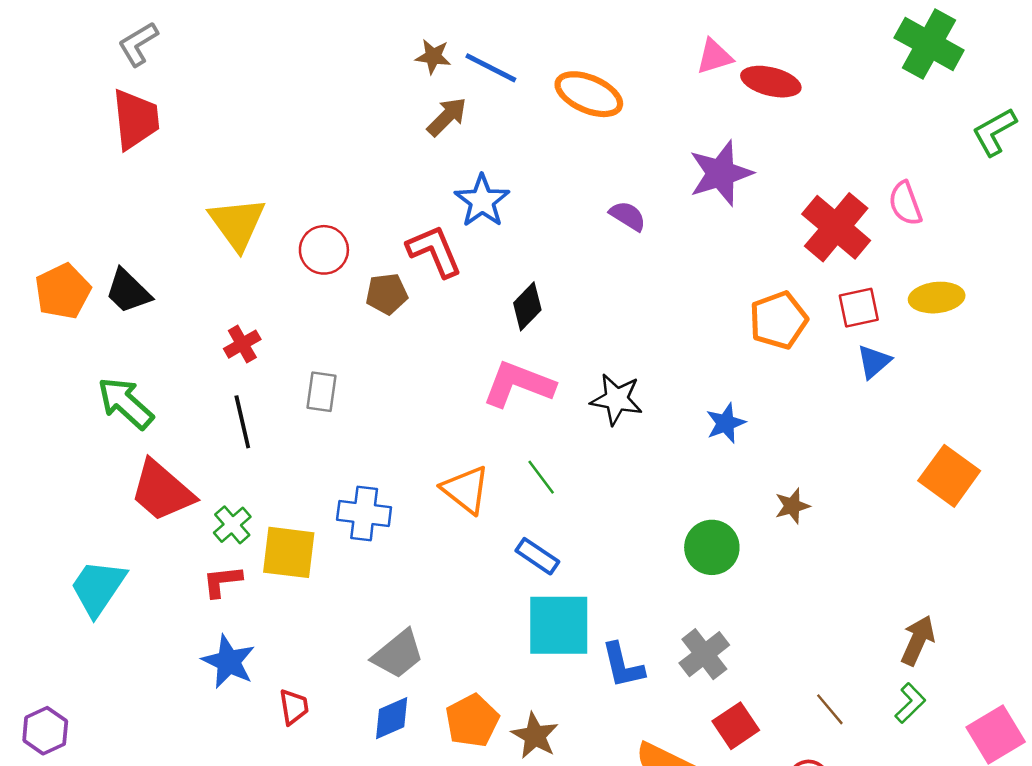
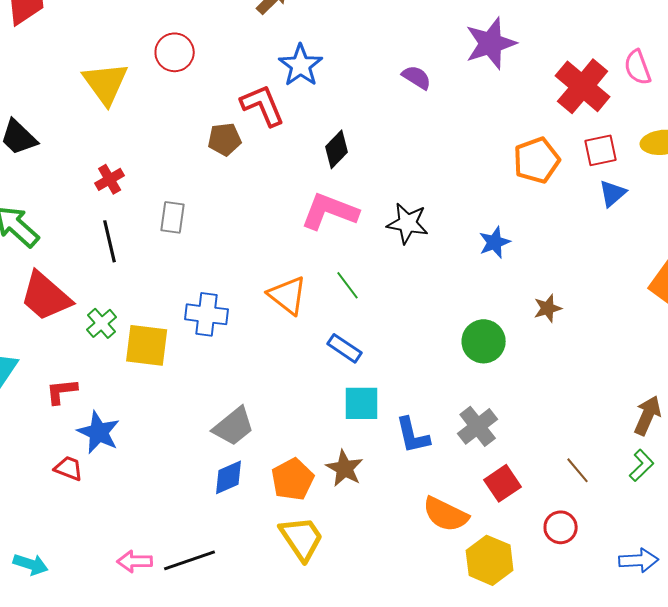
red circle: (324, 250) -> (175, 52), moved
red L-shape: (222, 581) -> (62, 391), moved
cyan square: (559, 625) -> (362, 403), size x0.7
red trapezoid: (294, 707) -> (69, 468), moved, turned -60
brown star: (535, 736) -> (345, 468), moved

